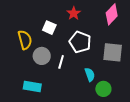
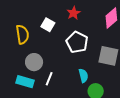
gray circle: (42, 56) -> (34, 62), moved
white line: (61, 62) -> (49, 79), moved

